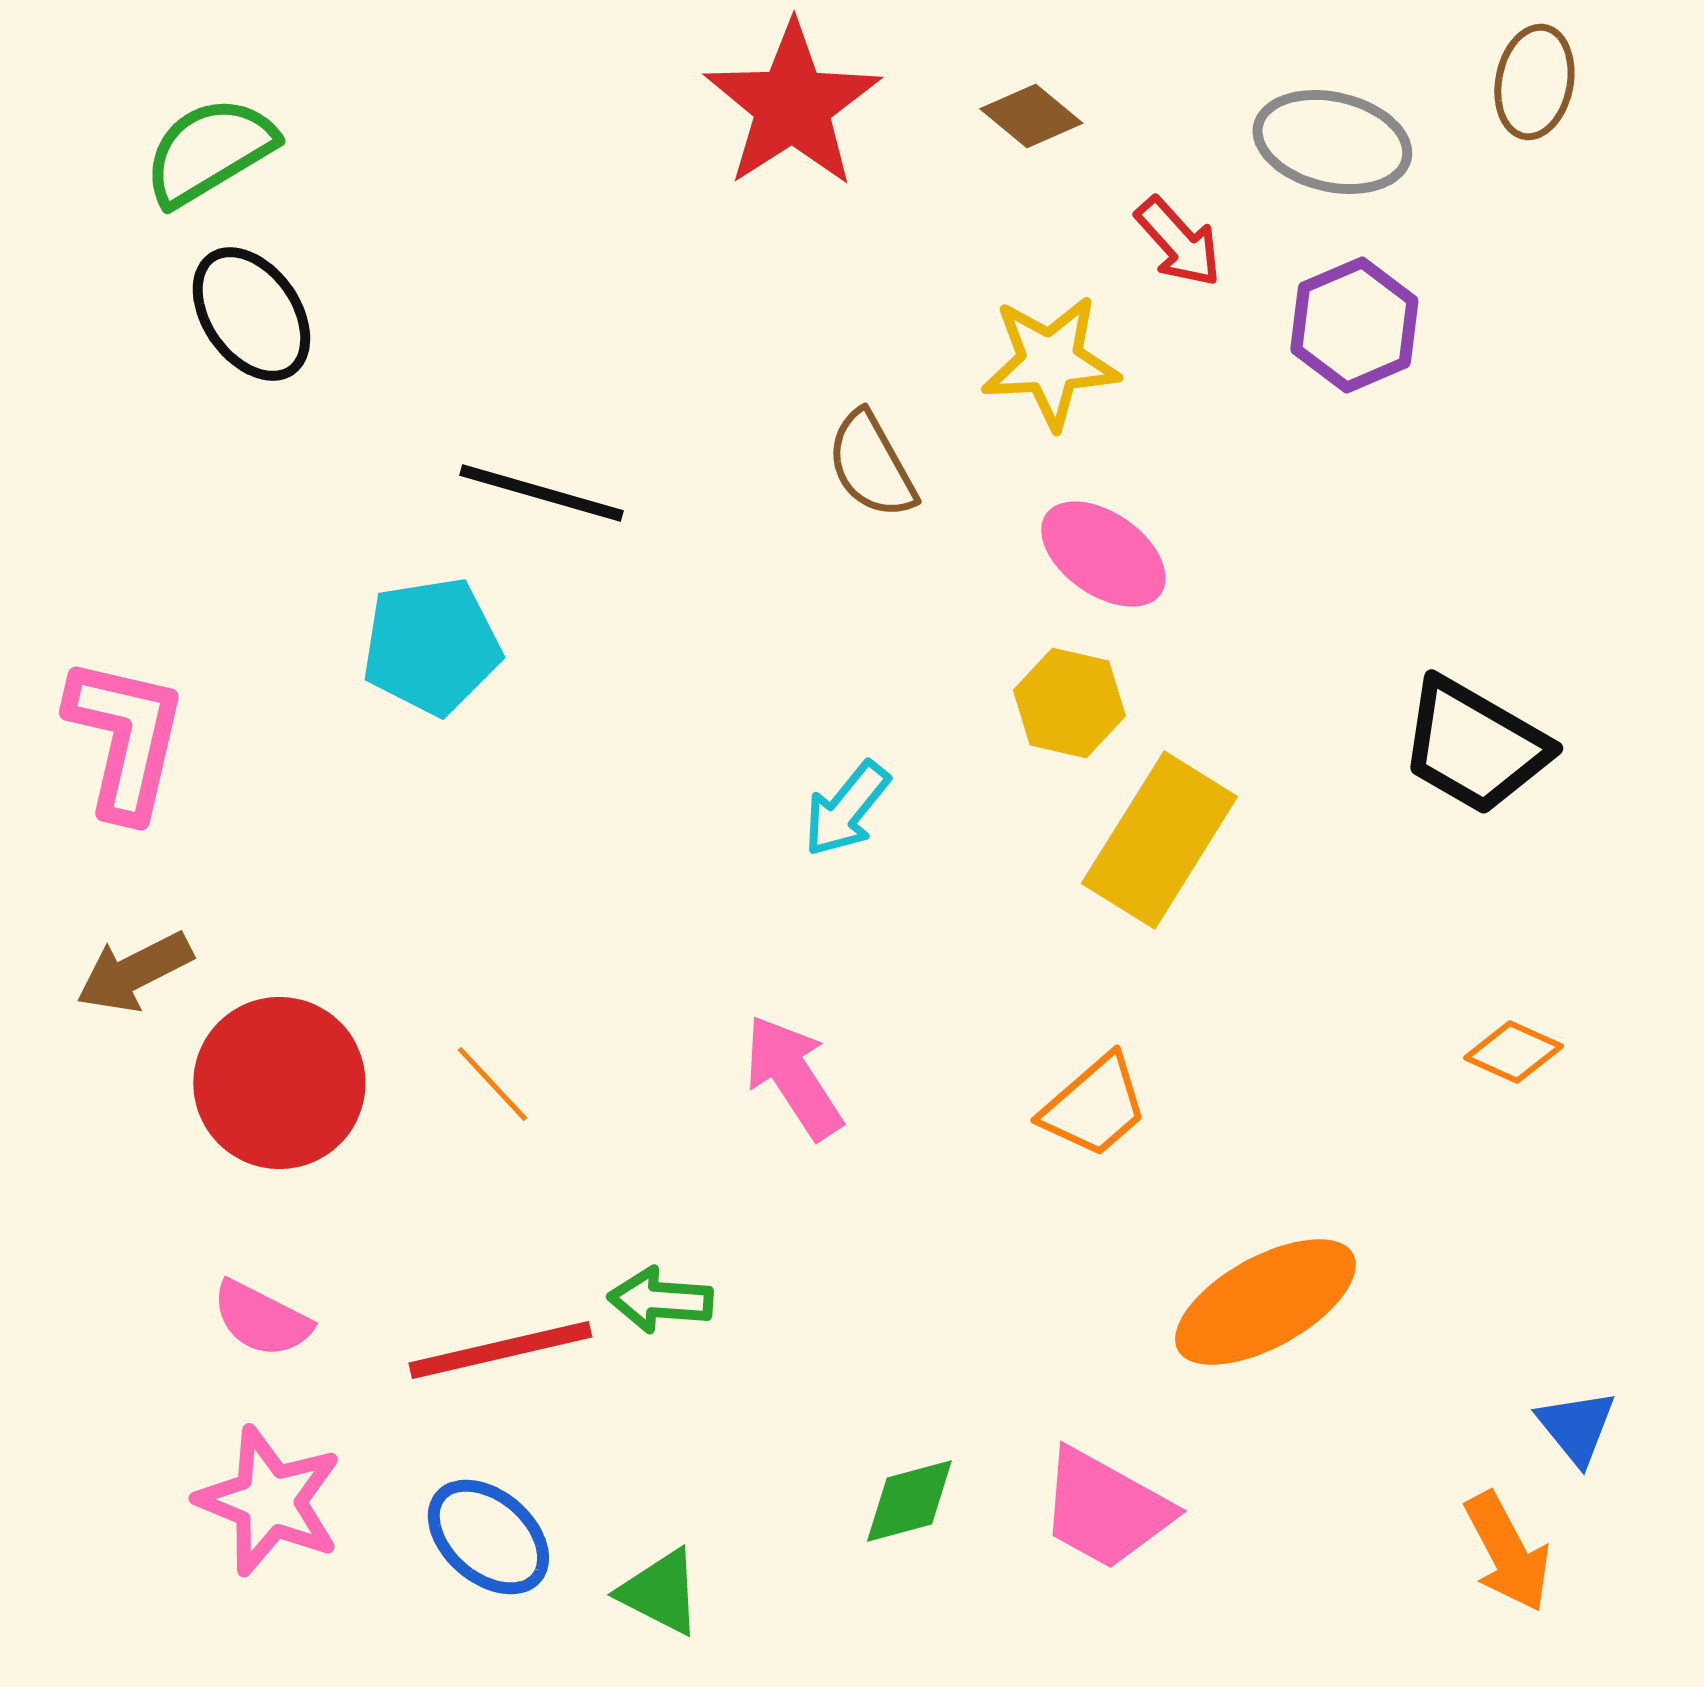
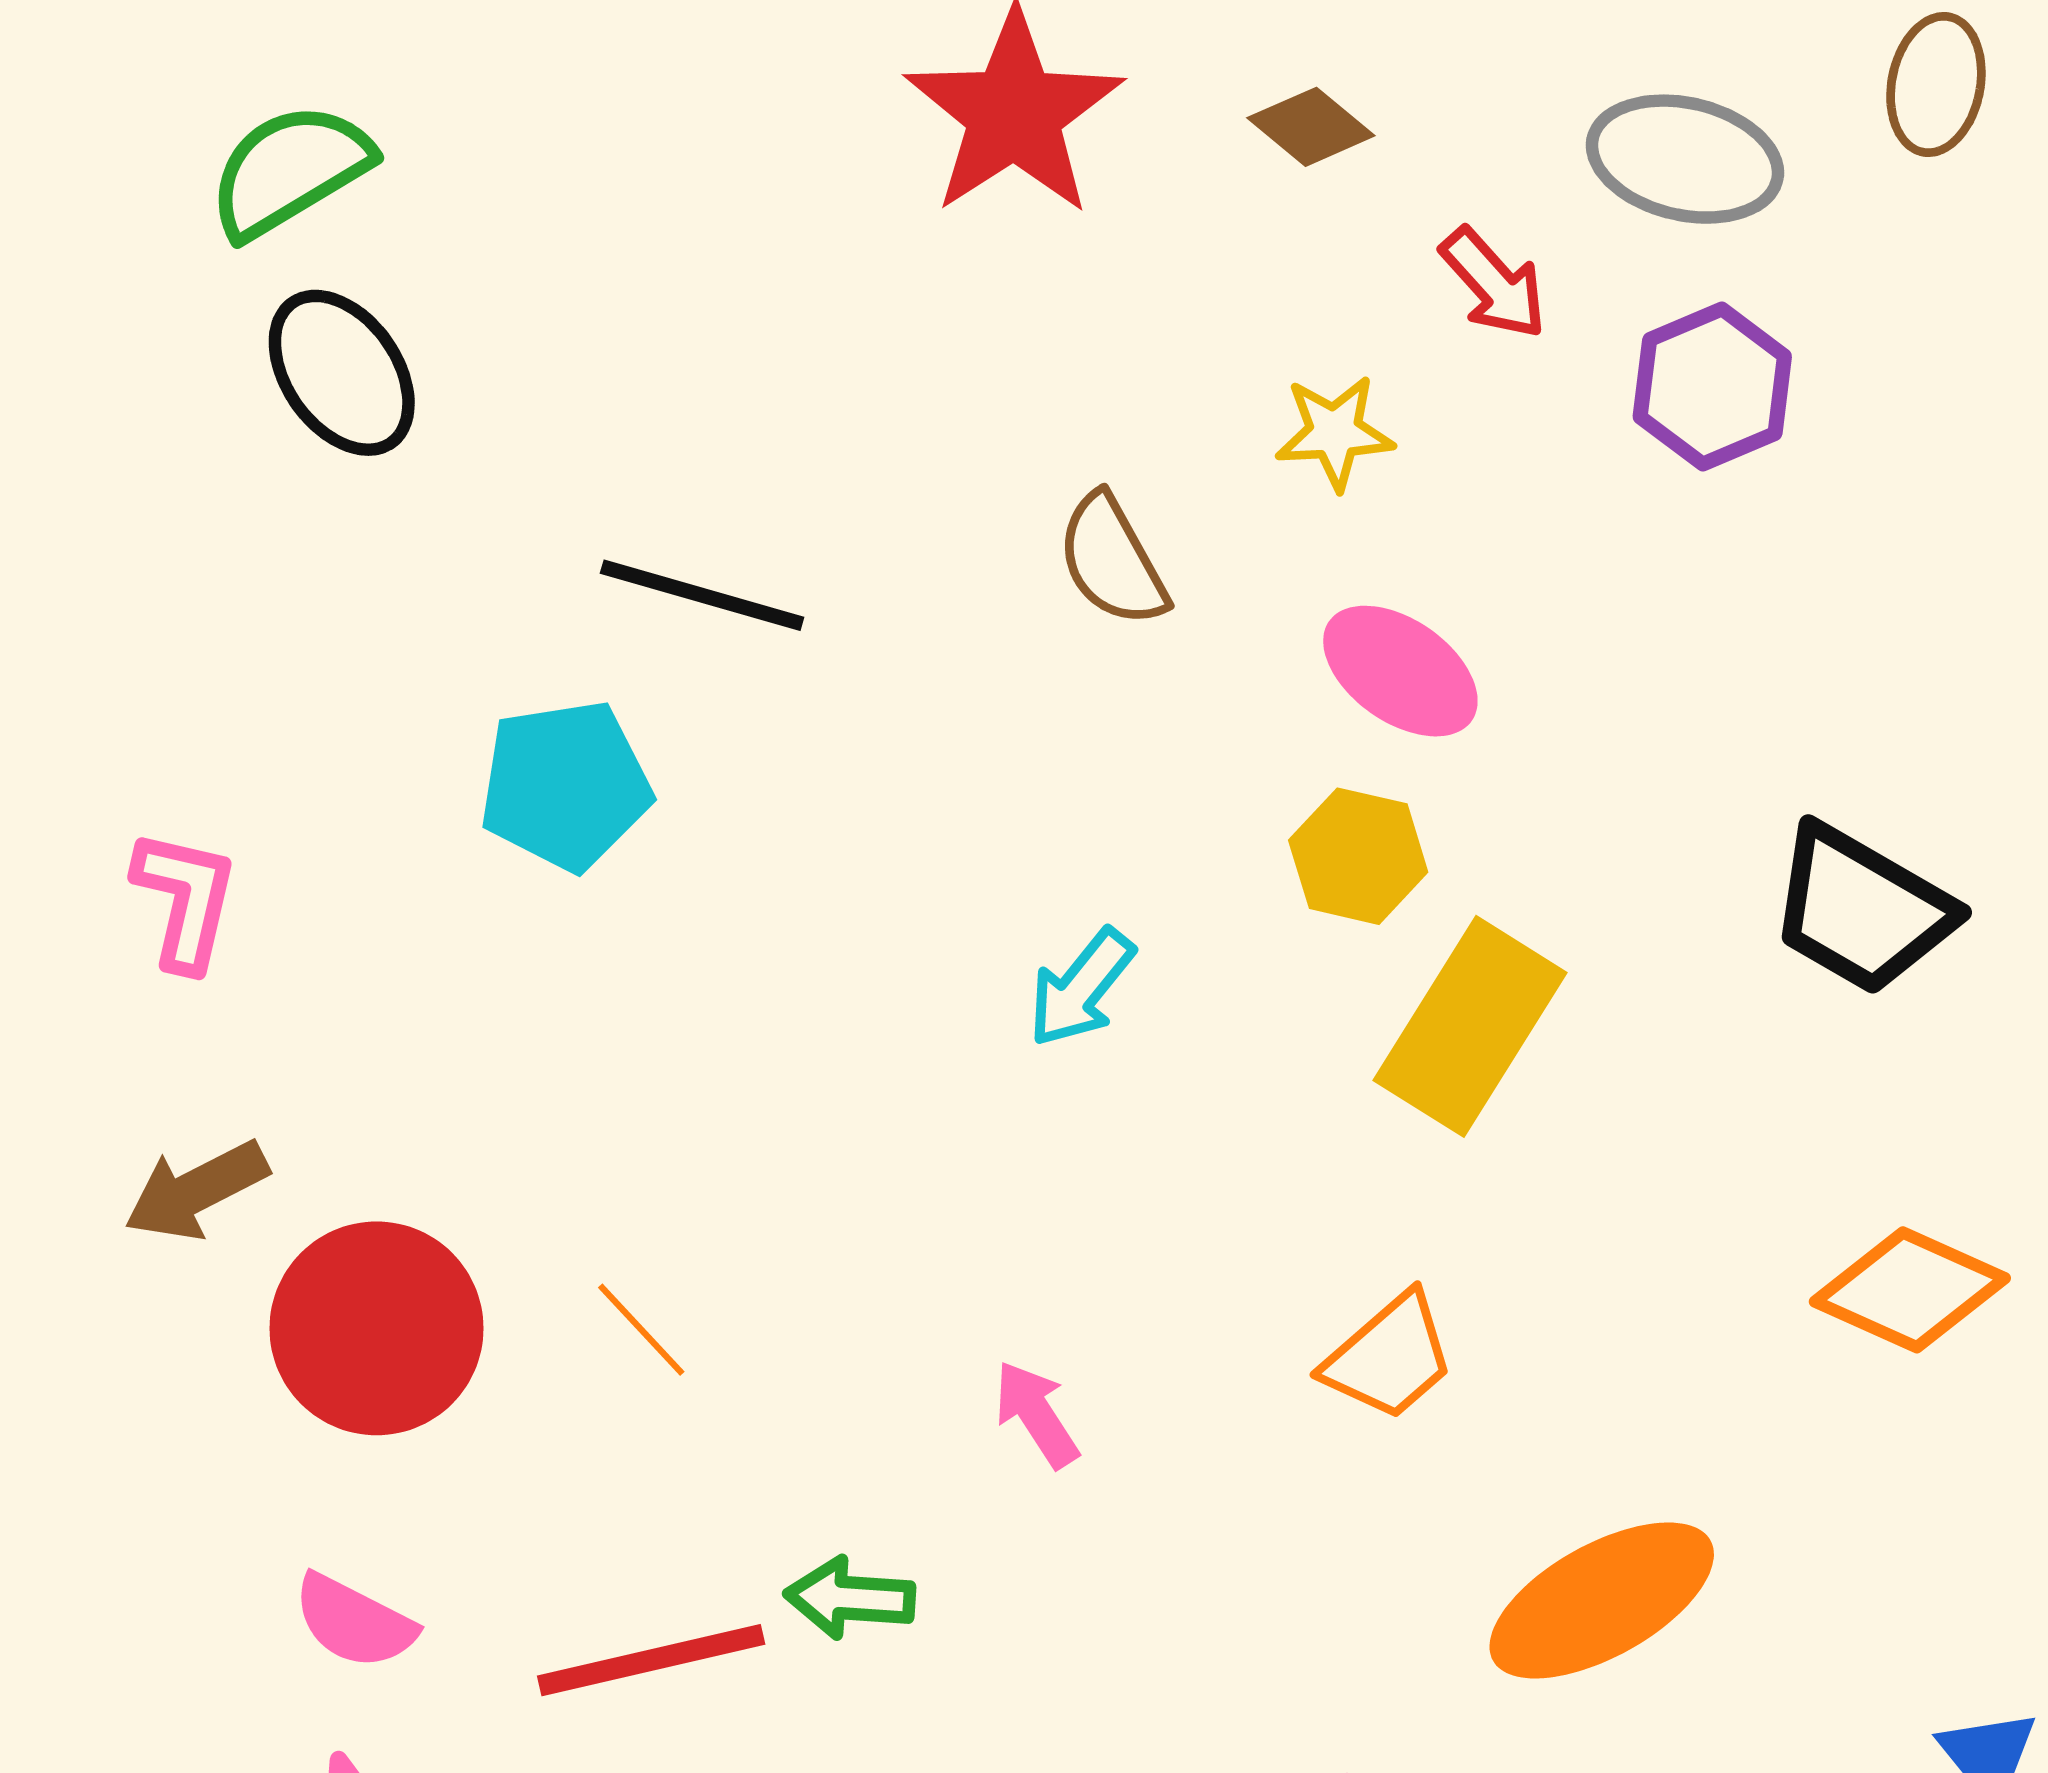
yellow star: (1050, 362) -> (1335, 432), size x0.7
pink L-shape: (125, 738) -> (185, 900), size x0.7
orange diamond: (1513, 1052) -> (1910, 1290), size x1.6
pink arrow: (793, 1077) -> (1036, 1414), moved, size x0.7

